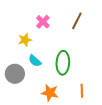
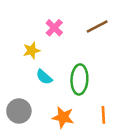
brown line: (77, 21) -> (97, 26), turned 36
gray circle: (15, 74) -> (19, 111), moved

